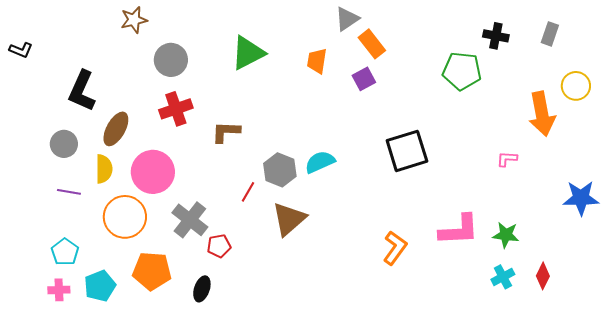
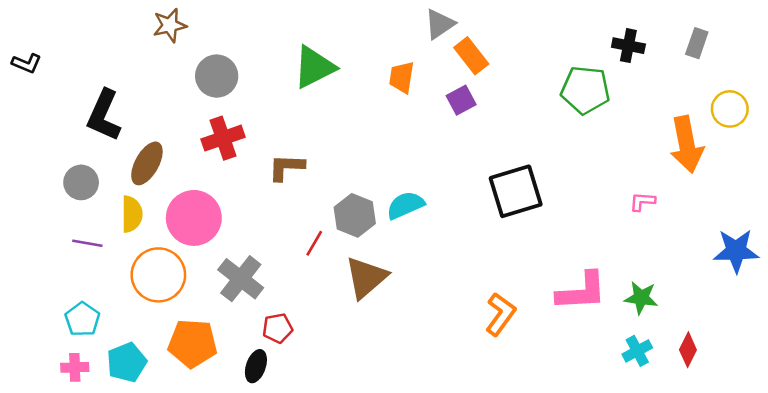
red pentagon: (219, 246) -> (277, 328), moved

